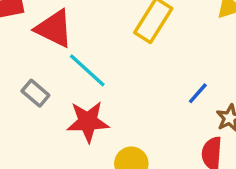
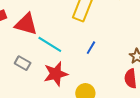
blue line: (198, 93) -> (91, 48), moved

